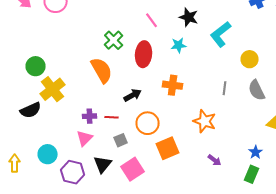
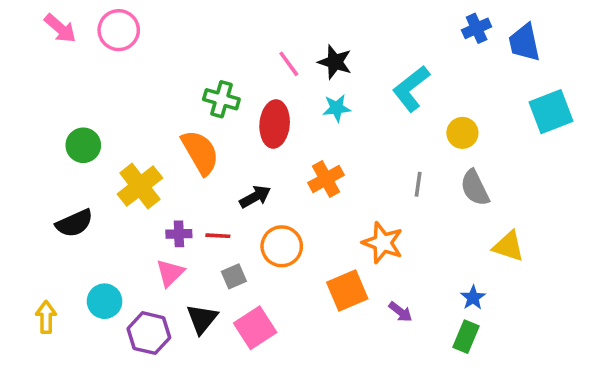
black star: (189, 17) -> (335, 62), moved
green cross: (114, 40) -> (221, 99), turned -30
orange cross: (173, 85) -> (326, 179), turned -36
yellow cross: (53, 89) -> (140, 186), moved
orange square: (168, 148) -> (347, 291), moved

